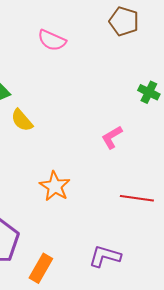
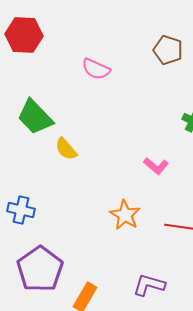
pink L-shape: (112, 137) -> (156, 166), turned -110
orange star: (55, 186) -> (125, 215), moved

